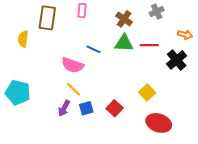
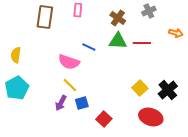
yellow semicircle: (23, 39) -> (16, 55), moved
black cross: (177, 60) -> (168, 90), moved
cyan pentagon: (18, 92) -> (17, 88), turned 30
red square: (115, 108) -> (104, 119), moved

